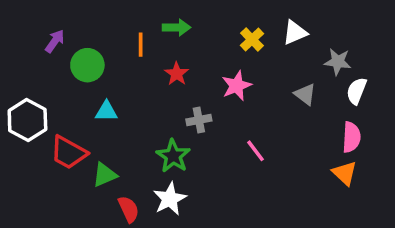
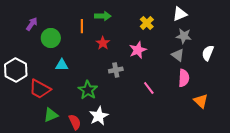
white triangle: (295, 33) -> (180, 14), moved
gray star: (338, 62) -> (184, 36), moved
pink semicircle: (351, 137) -> (184, 78), moved
green star: (173, 156) -> (88, 90), moved
green triangle: (105, 175) -> (51, 115), moved

